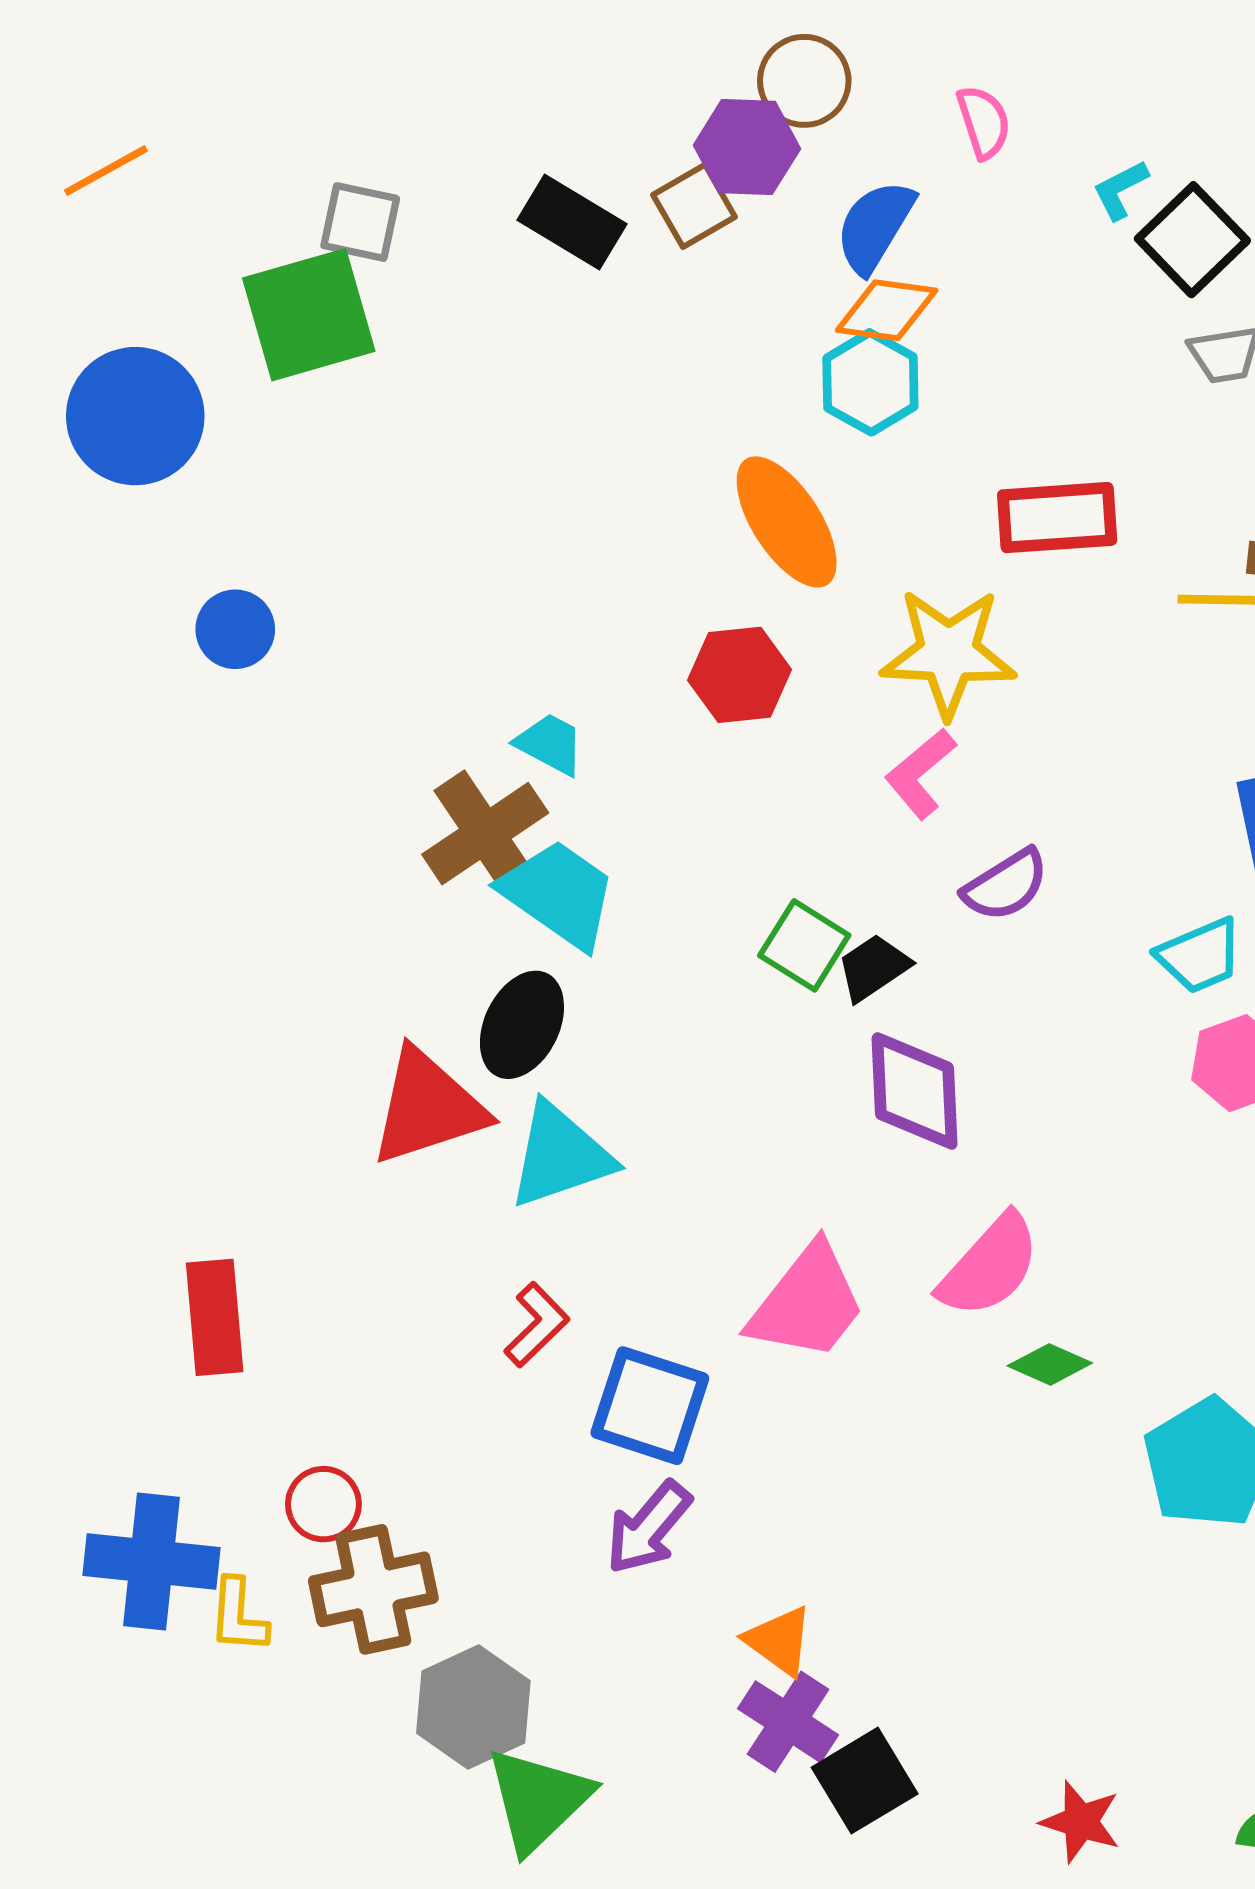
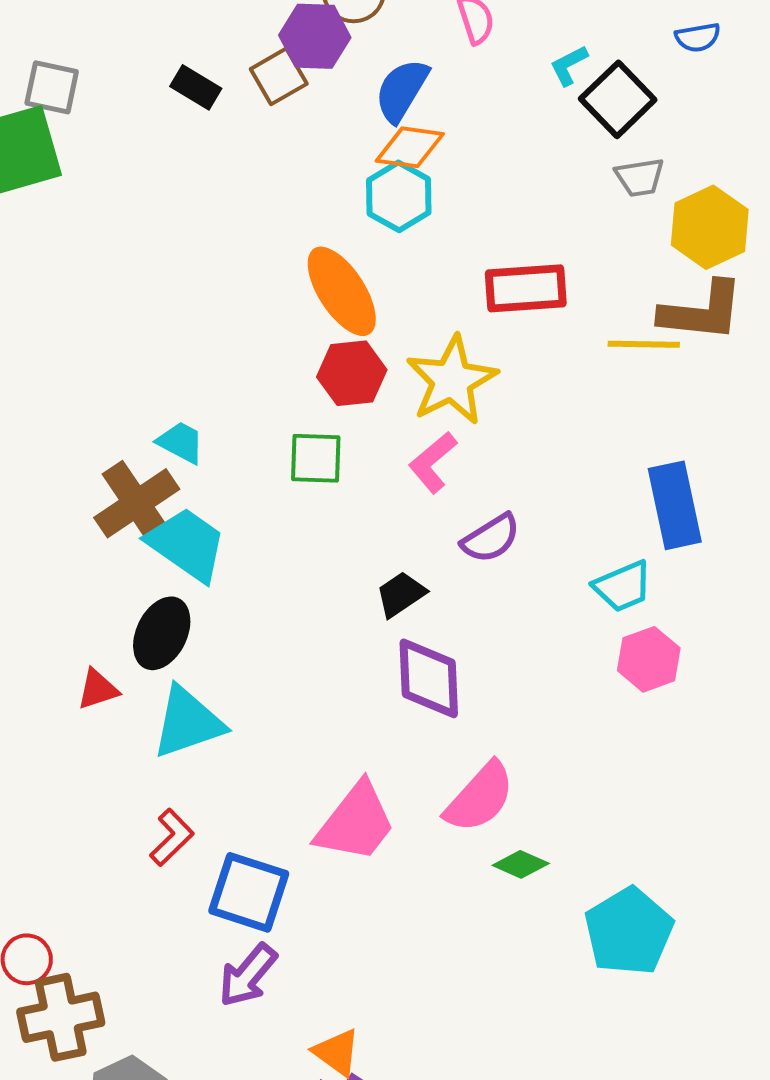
black rectangle: (572, 222) -> (196, 87), size x0.7
yellow star: (948, 653) -> (452, 380), turned -30
red hexagon: (740, 675) -> (352, 373), moved
green square: (804, 945) -> (316, 458), moved, turned -30
red triangle: (428, 1107) -> (98, 689), size x0.5

